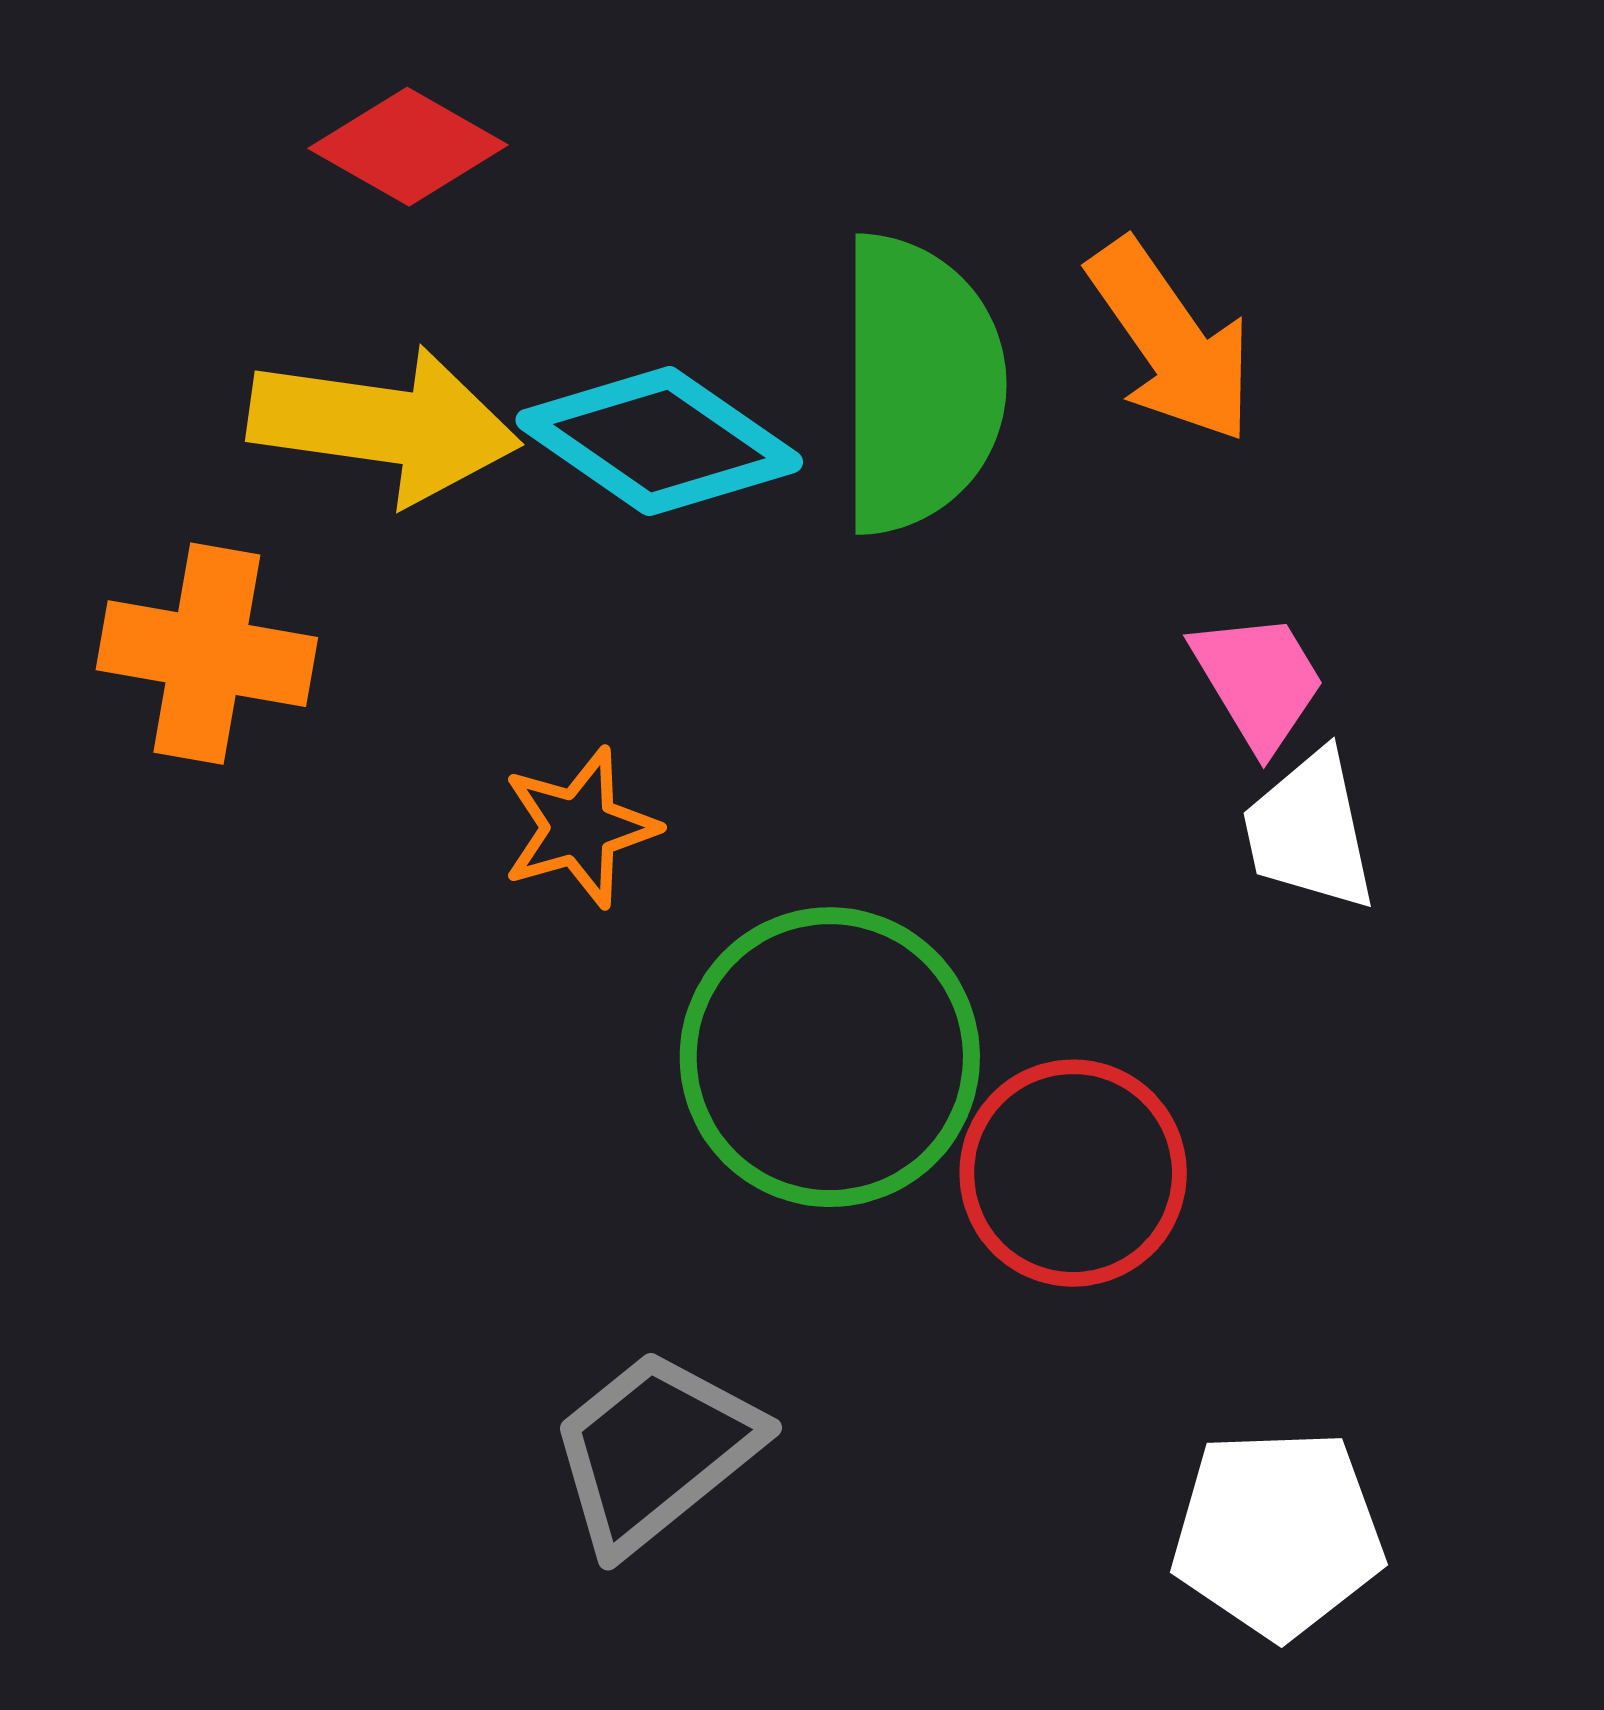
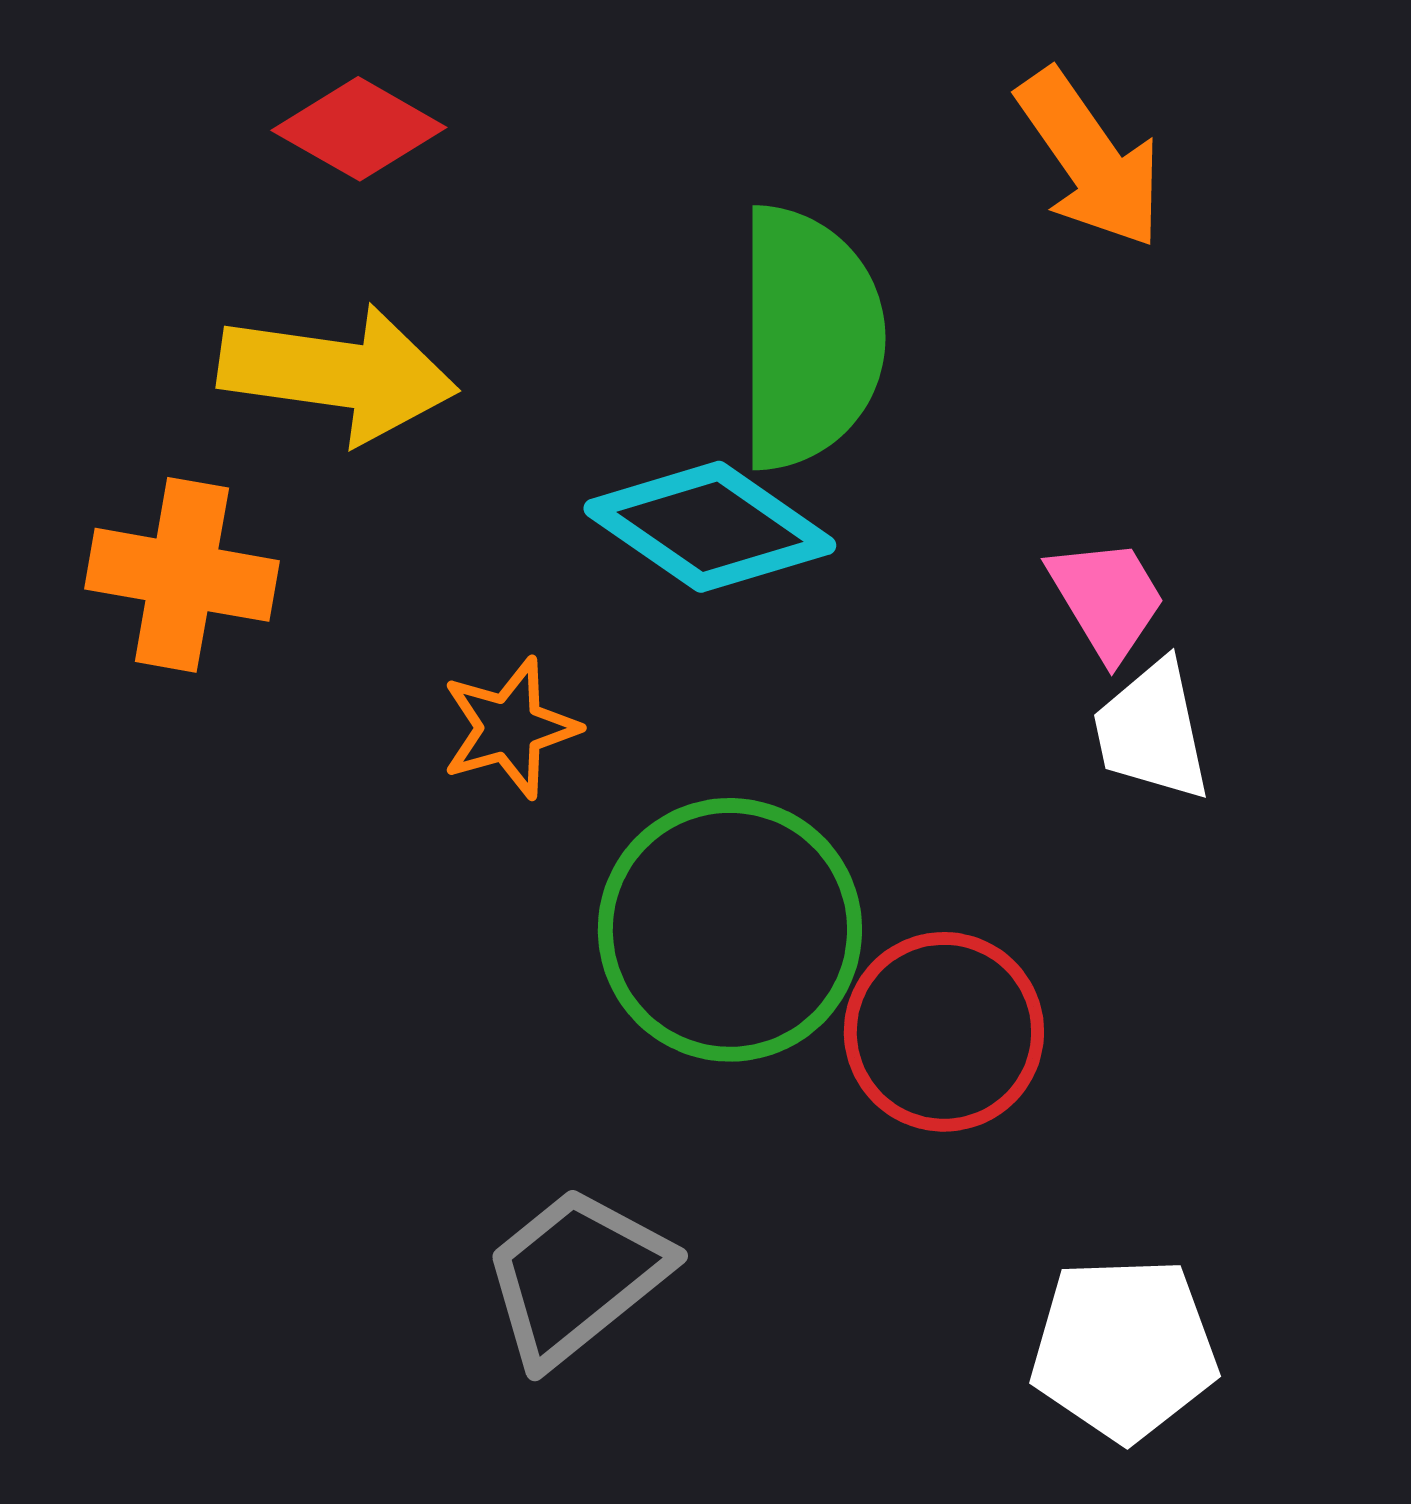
orange arrow: (1171, 341) -> (1090, 159), moved
cyan diamond: (659, 441) -> (710, 527), moved

